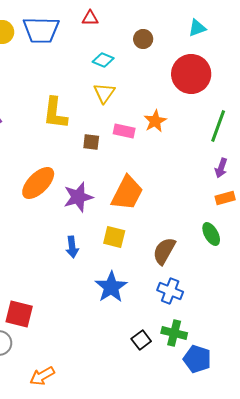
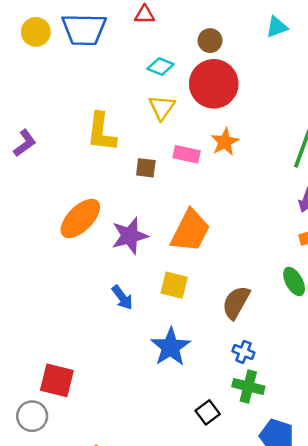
red circle: (191, 74) -> (214, 84), moved
blue arrow: (72, 247) -> (122, 298), turned -30
blue cross: (170, 291) -> (243, 352), size x0.7
green cross: (174, 333) -> (248, 387), moved

